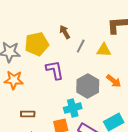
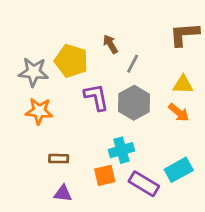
yellow pentagon: (37, 44) -> (71, 61), turned 30
yellow triangle: (104, 50) -> (183, 85), moved
gray hexagon: (88, 86) -> (134, 103), moved

